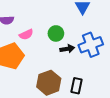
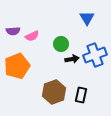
pink semicircle: (26, 34) -> (32, 36), moved

